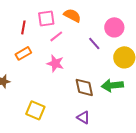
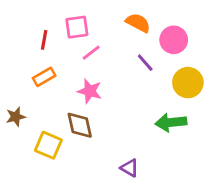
orange semicircle: (72, 15) -> (138, 23), moved
brown diamond: (84, 87) -> (80, 125), moved
yellow square: (35, 110) -> (48, 145), moved

